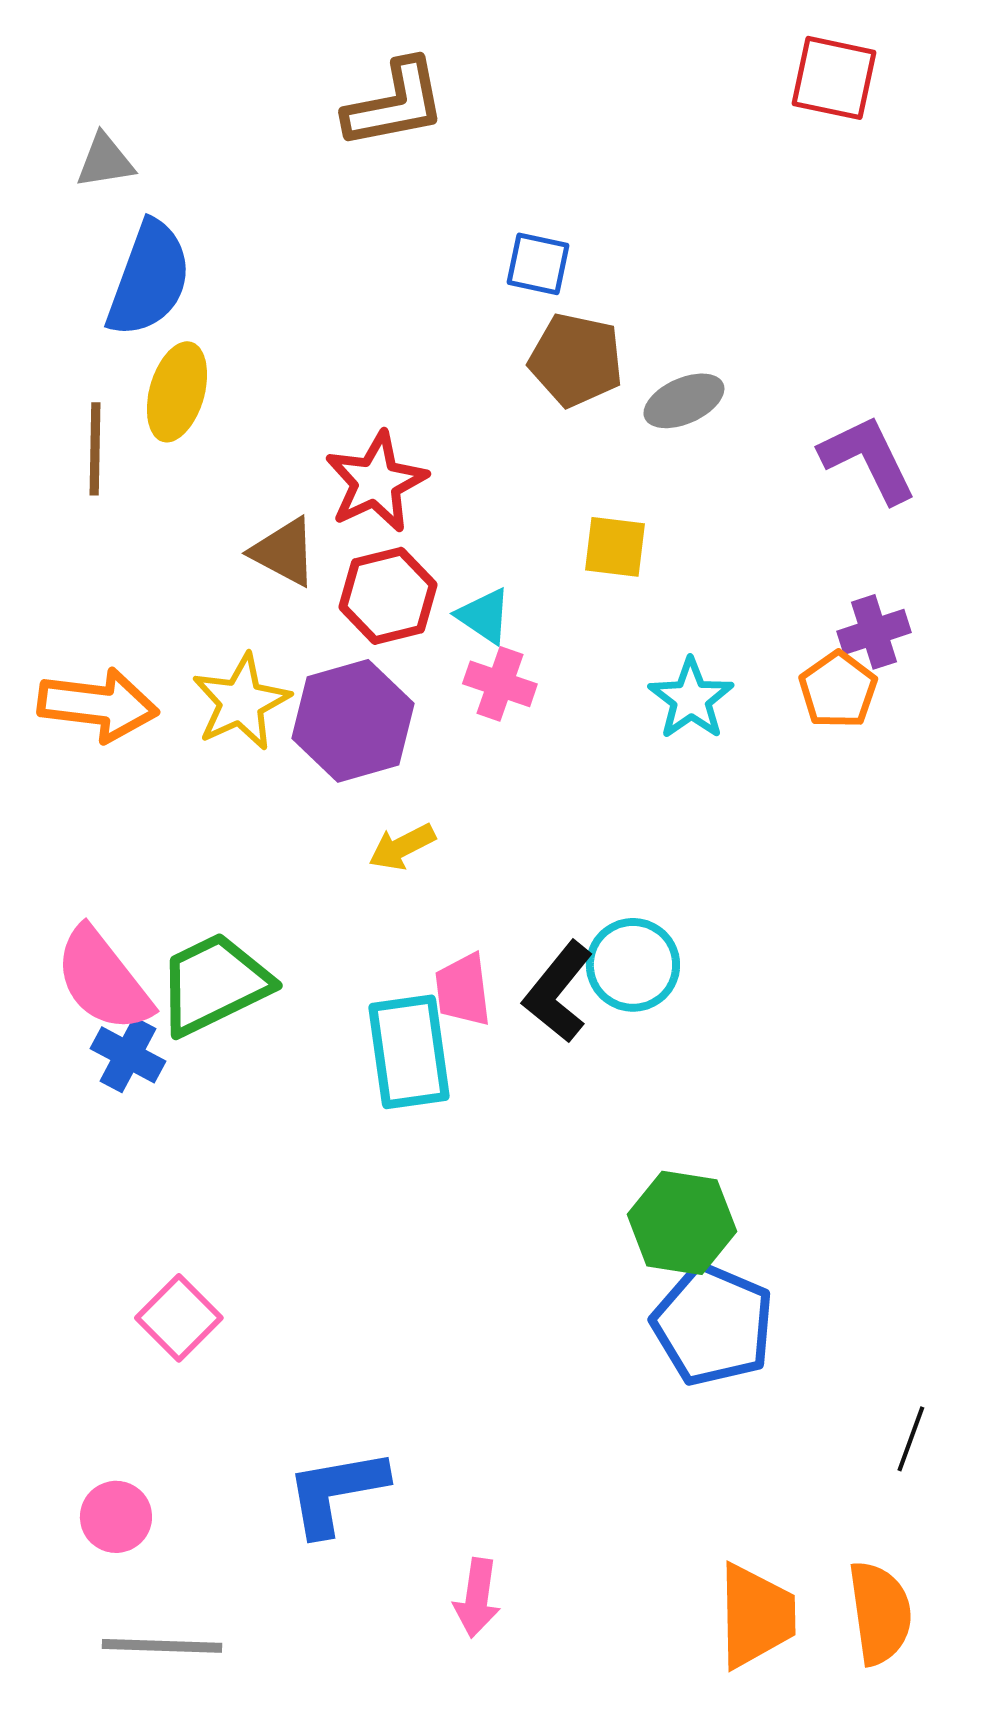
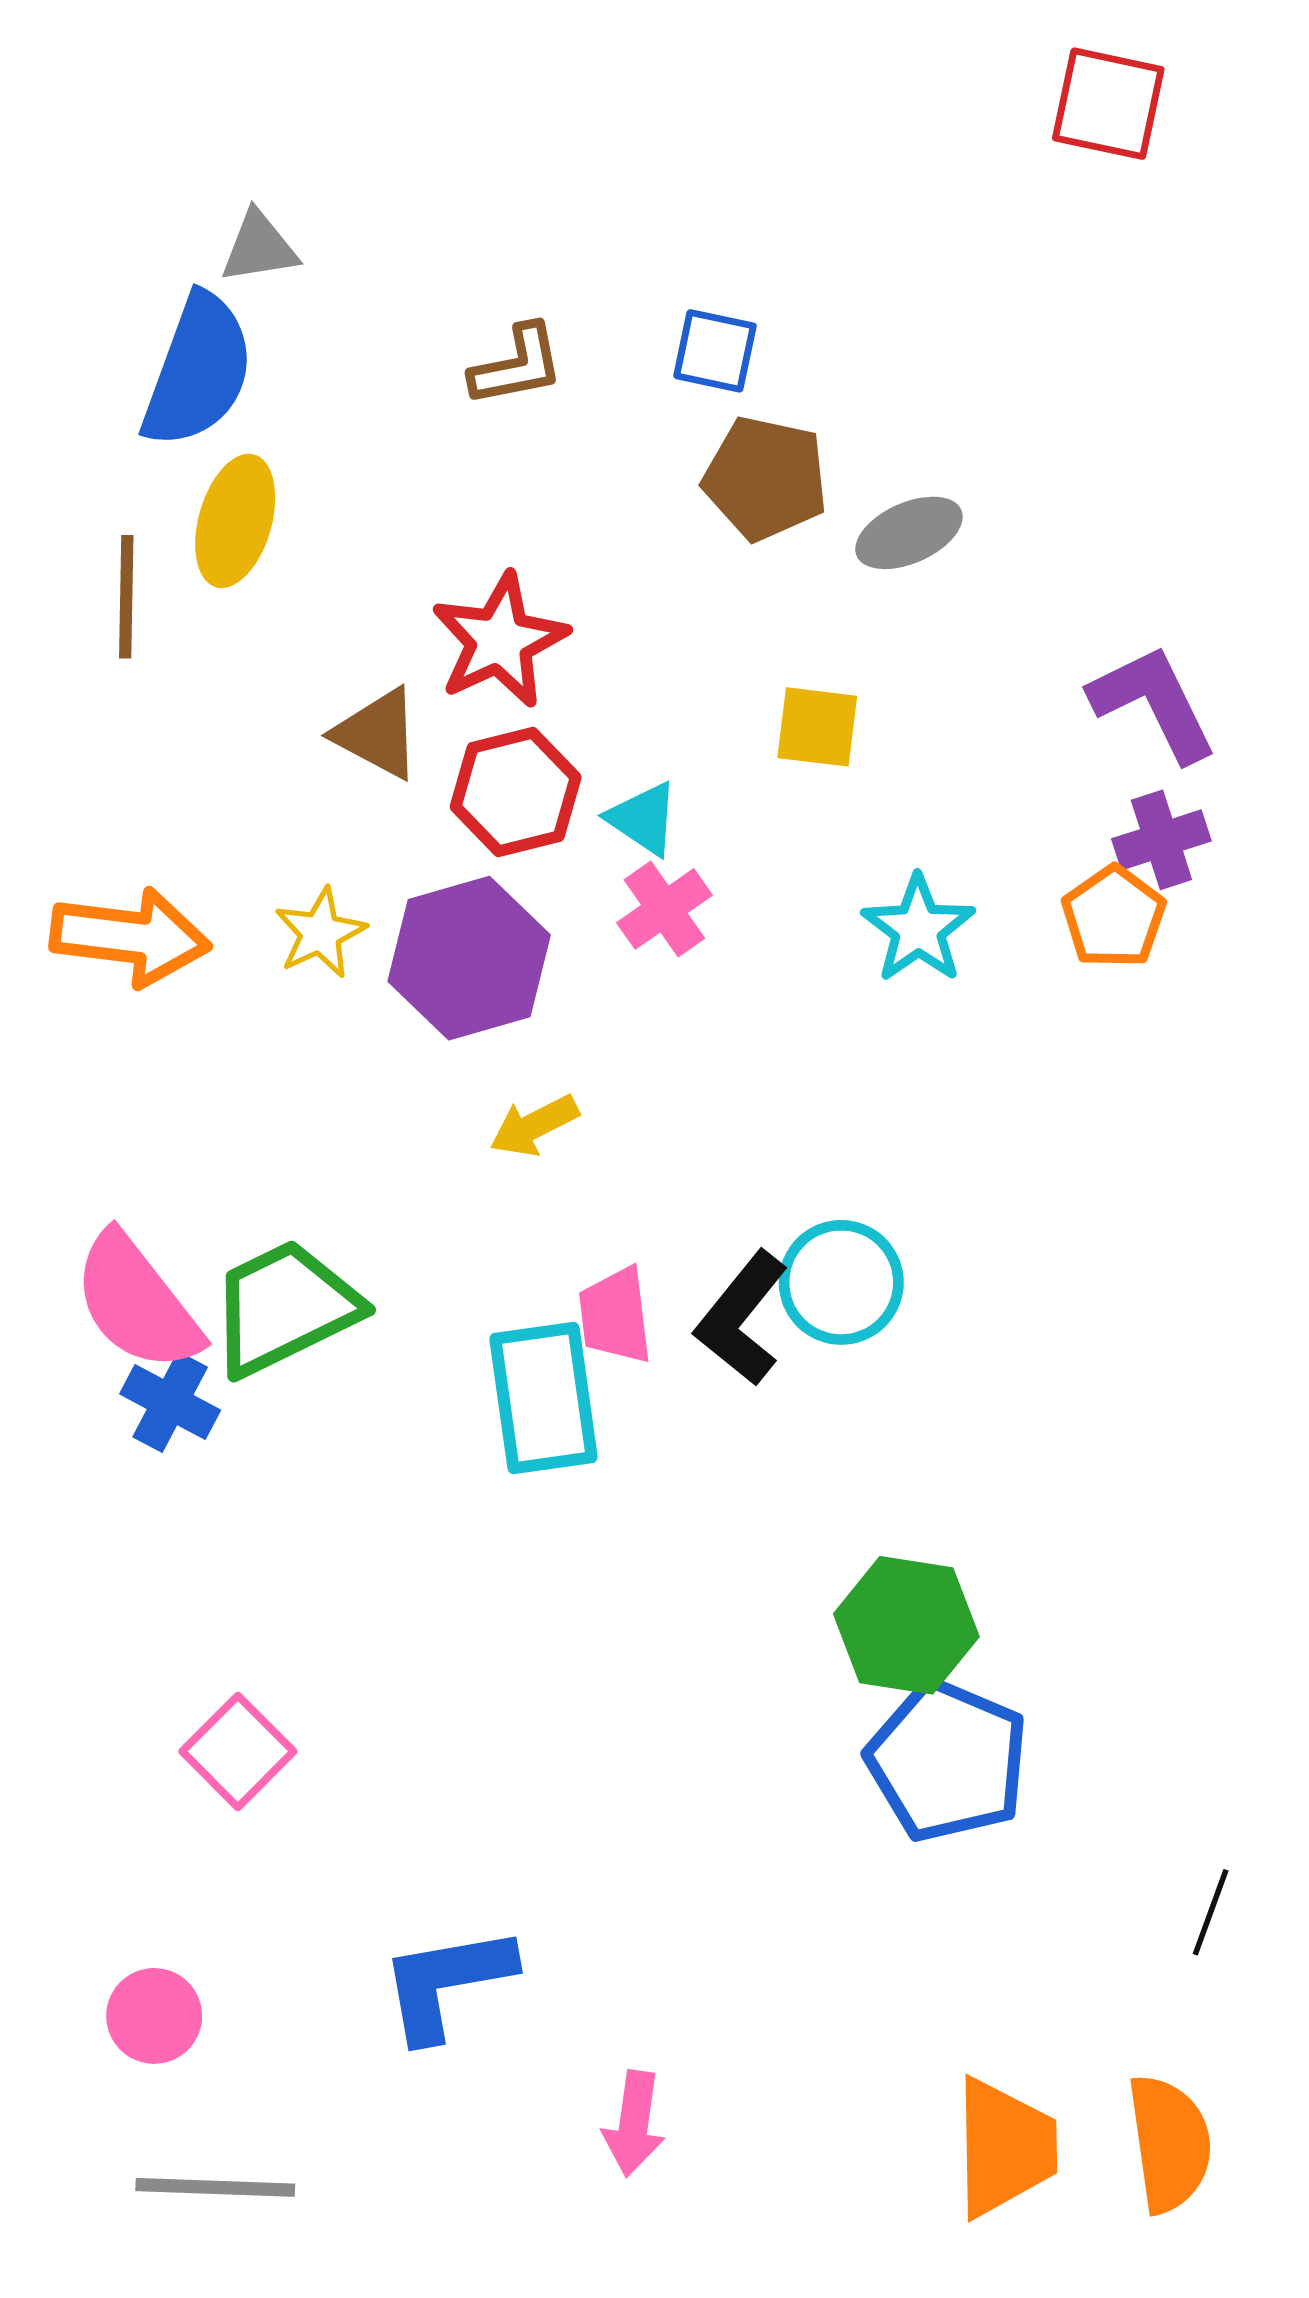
brown L-shape: (395, 104) -> (517, 365), moved, size x0.7
gray triangle: (105, 161) -> (259, 247), moved
purple L-shape: (868, 459) -> (1153, 703), moved
pink cross: (500, 684) -> (664, 909), turned 36
yellow star: (241, 702) -> (320, 933), size x0.7

